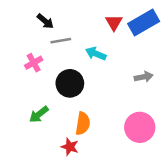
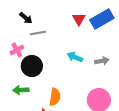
cyan arrow: (96, 54) -> (75, 57), moved
black circle: (70, 83) -> (32, 66), moved
green arrow: (39, 114) -> (21, 90), turned 35

